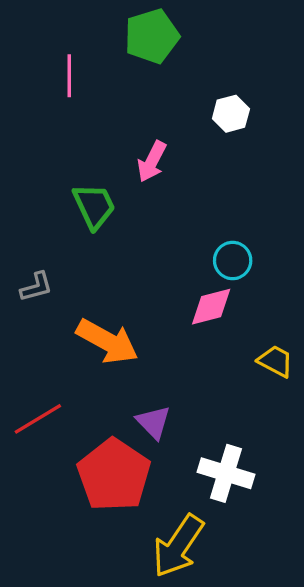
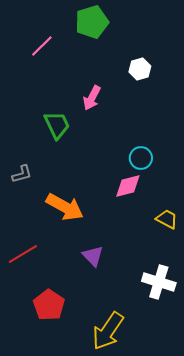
pink line: (69, 76) -> (42, 46), turned 45
white cross: (226, 473) -> (159, 282), moved
red pentagon: (114, 475) -> (49, 305), moved, size x0.7

